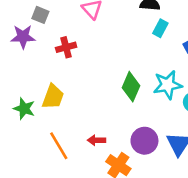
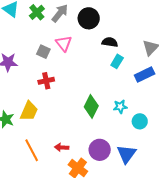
gray square: (40, 15) -> (43, 52), moved
red cross: (66, 47) -> (46, 81), moved
cyan star: (168, 85) -> (120, 107), size x0.6

